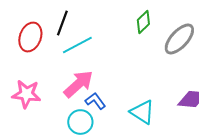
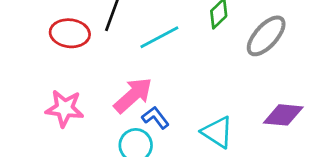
red ellipse: (30, 37) -> (70, 33), turned 76
cyan line: (77, 45) -> (159, 37), moved

